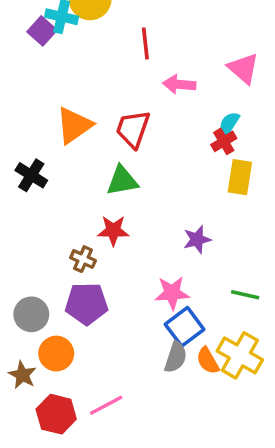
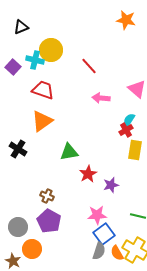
purple square: (42, 31) -> (13, 67), moved
red line: (145, 43) -> (89, 66), moved, turned -36
red trapezoid: (133, 129) -> (43, 90), moved, turned 90
red star: (113, 231) -> (88, 174), moved, turned -30
purple pentagon: (87, 304) -> (49, 221), turned 30

